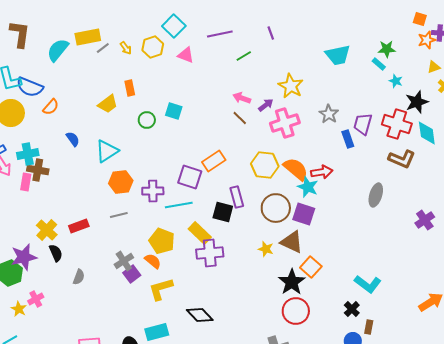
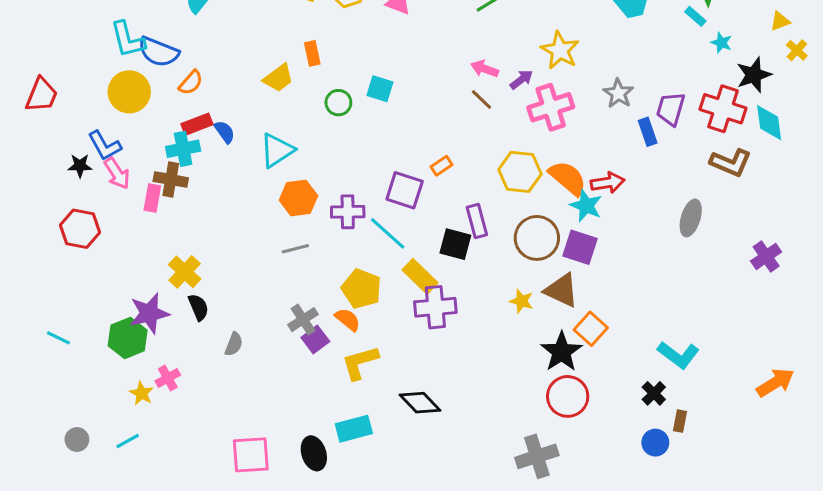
cyan cross: (28, 154) -> (183, 149), moved
orange rectangle: (214, 161) -> (441, 166), size x0.6
cyan line: (179, 205) -> (388, 233), turned 52
red rectangle: (79, 226) -> (197, 124), moved

